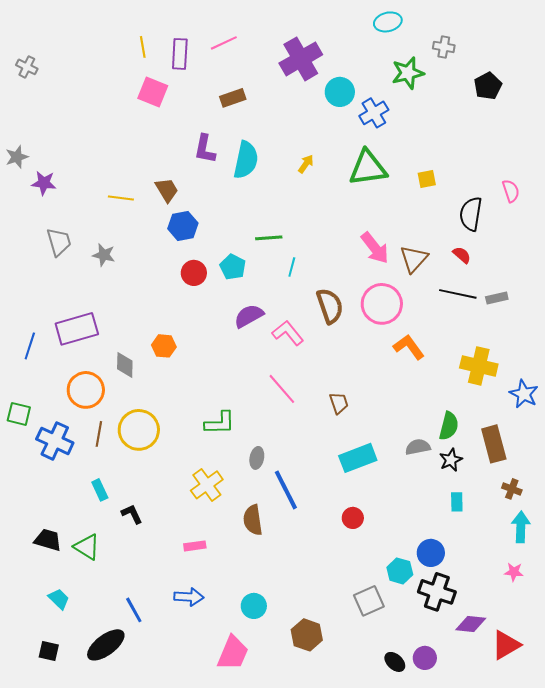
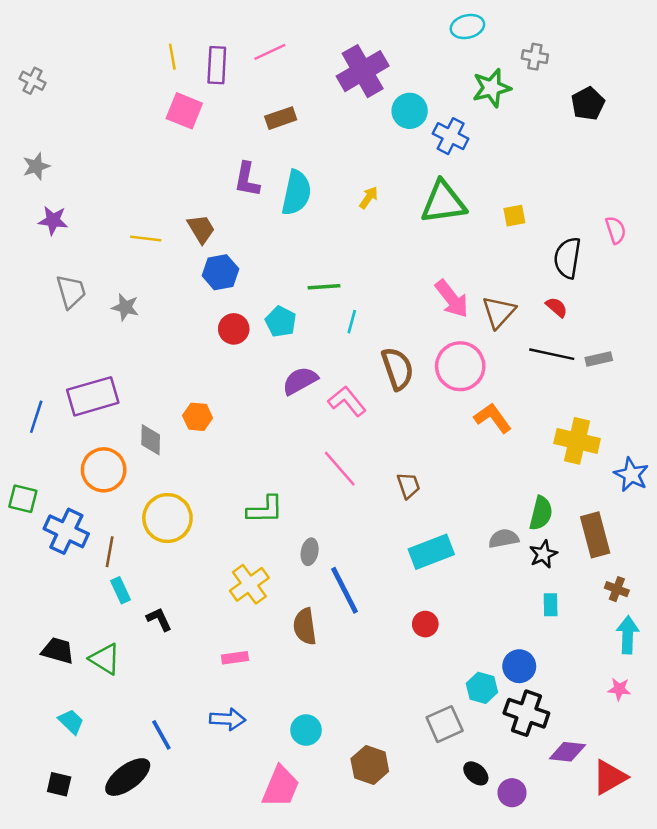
blue cross: (374, 113) -> (451, 136), turned -32
gray star: (17, 157) -> (36, 166), moved
brown line: (99, 434) -> (110, 552), moved
black ellipse: (395, 662) -> (476, 773), moved

